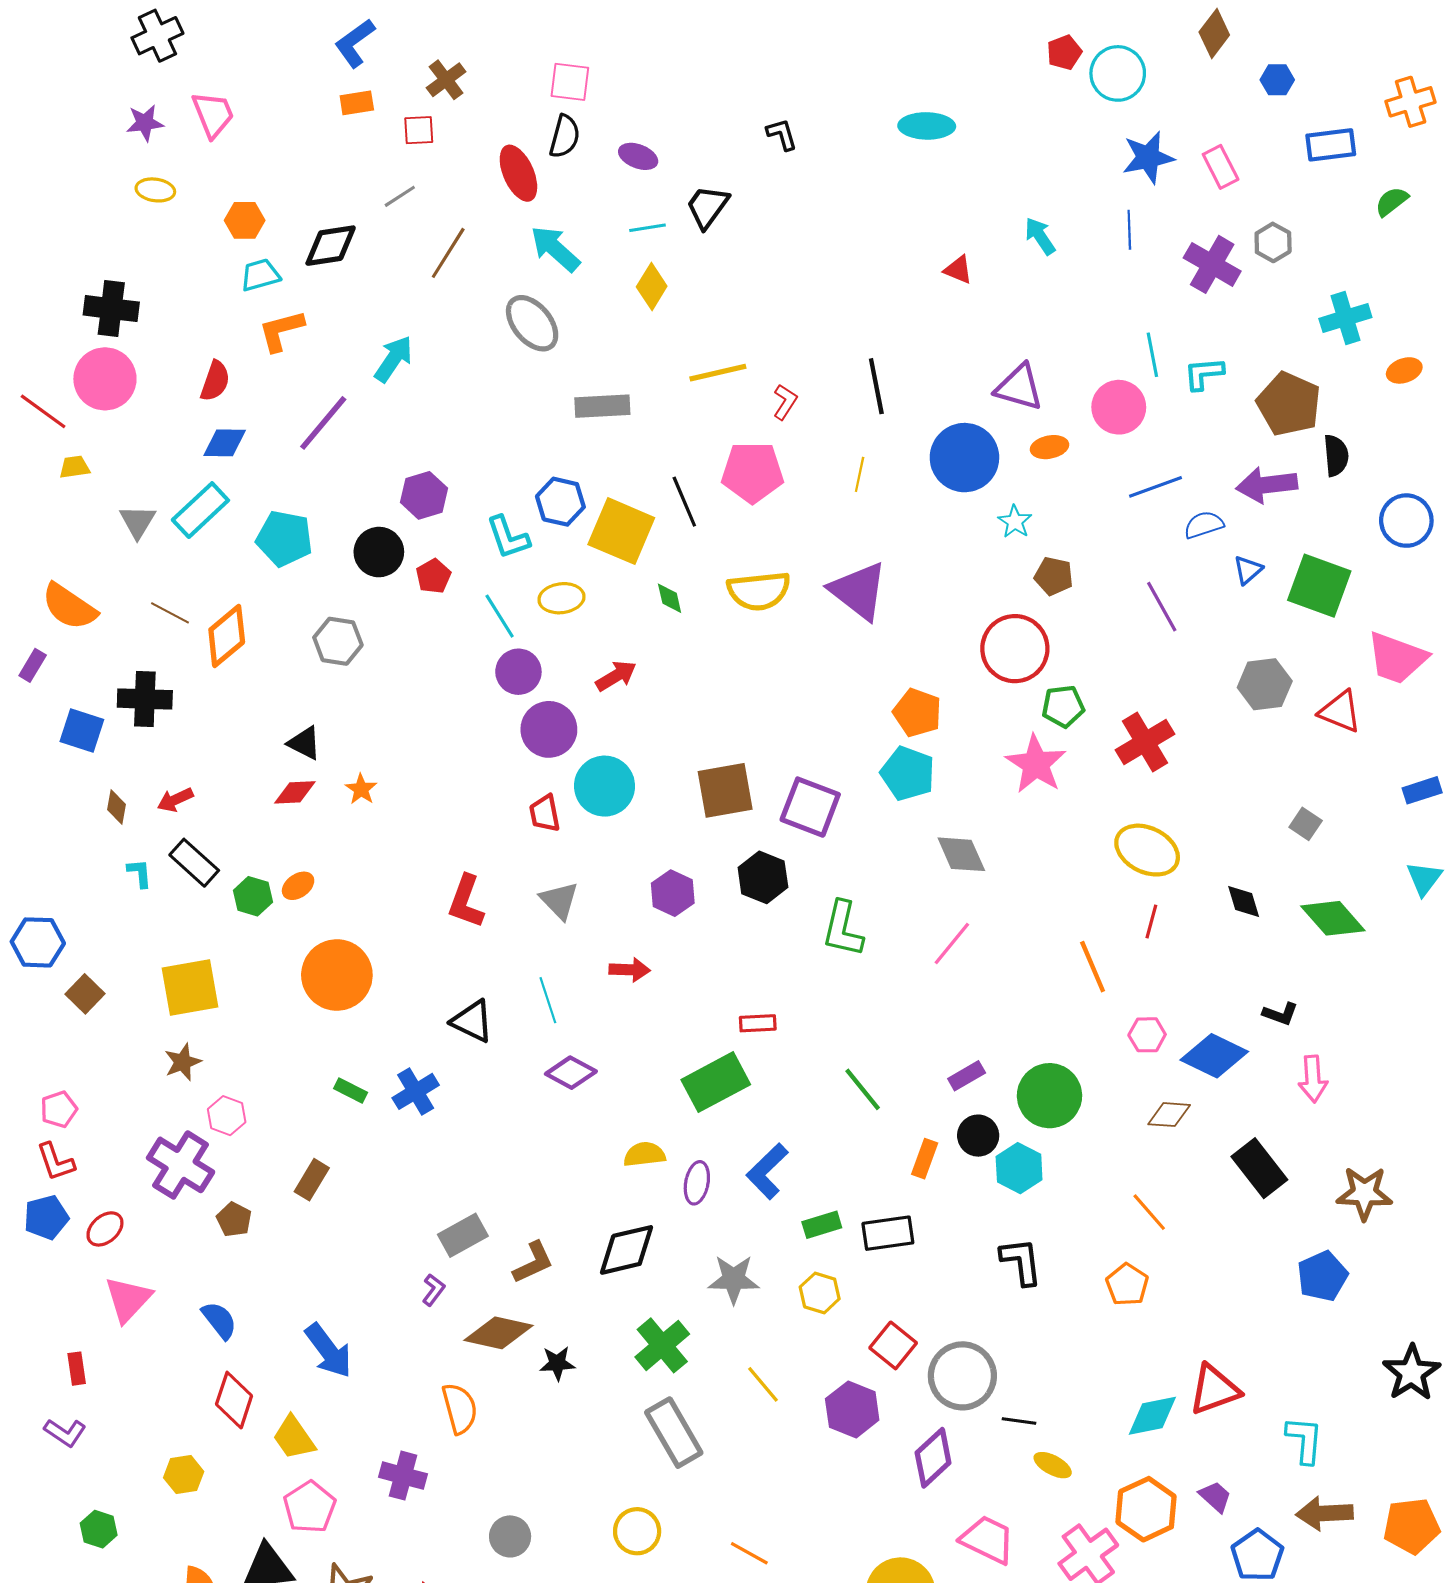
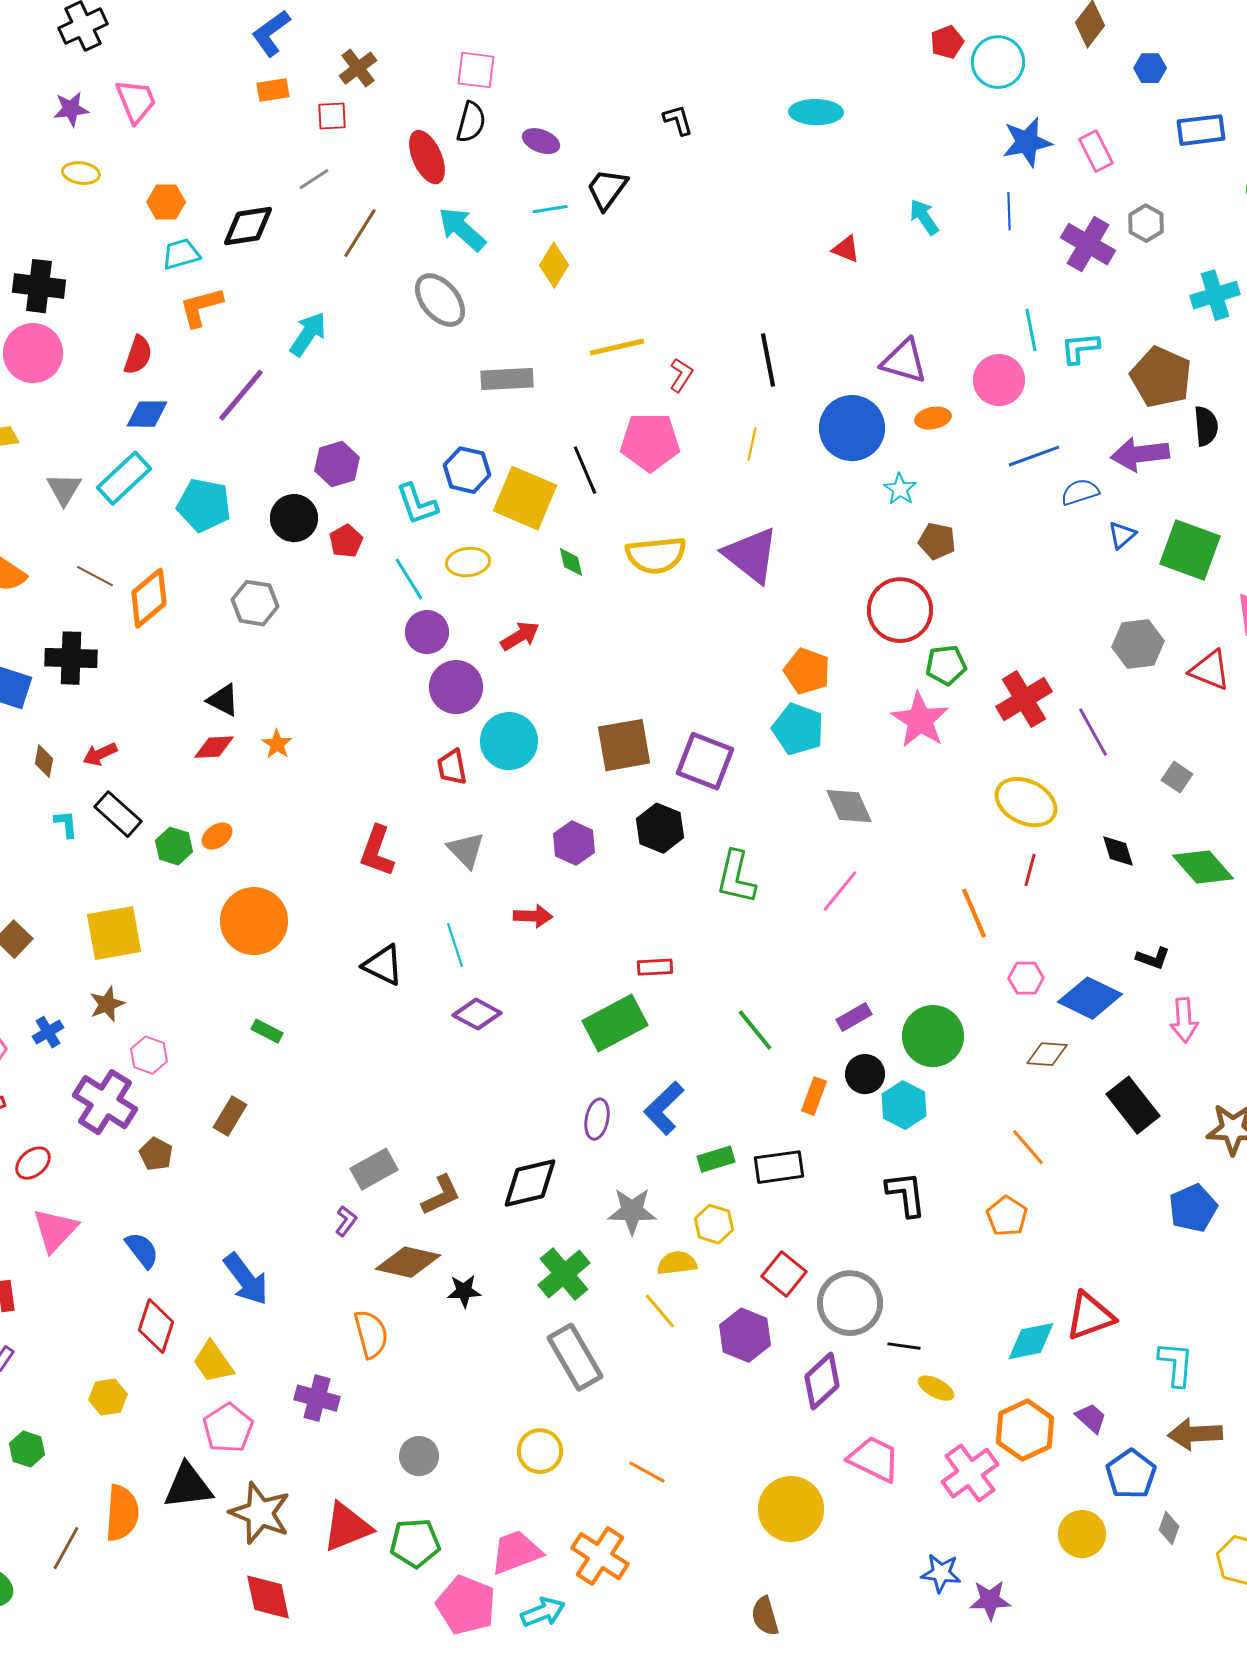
purple line: (1162, 607) -> (1093, 732), moved
blue cross: (416, 1091) -> (48, 1032), moved, size x0.7
yellow semicircle: (644, 1154) -> (677, 1263), moved

